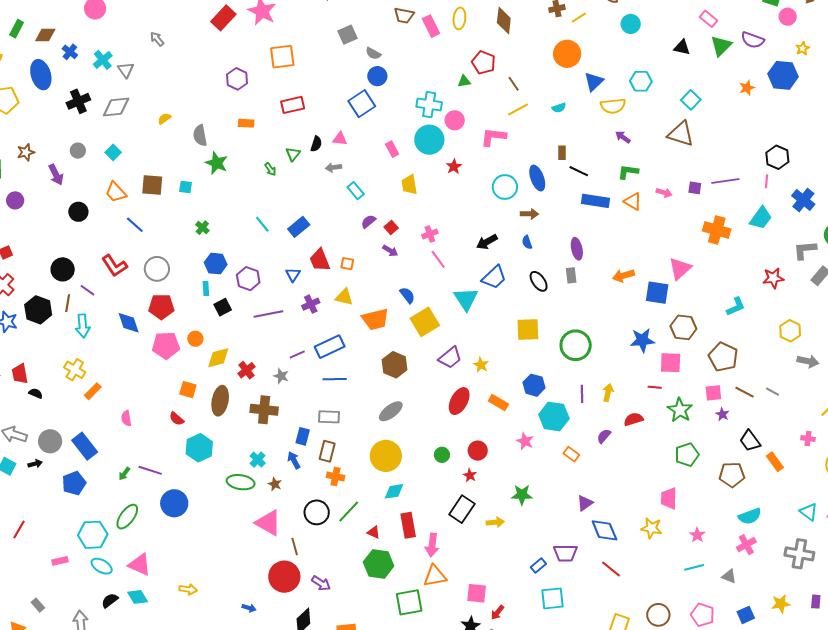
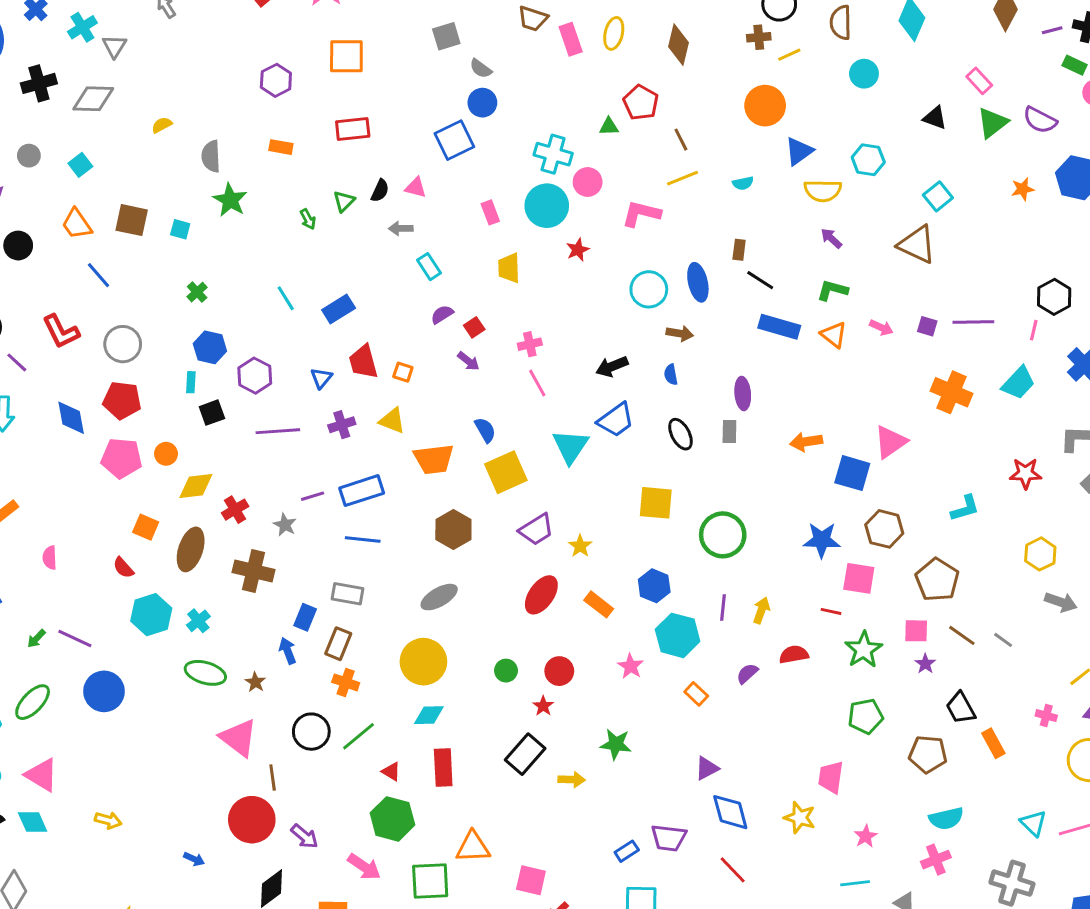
cyan cross: (258, 460) -> (198, 621), moved
pink arrow: (432, 545) -> (364, 867), moved, turned -70

